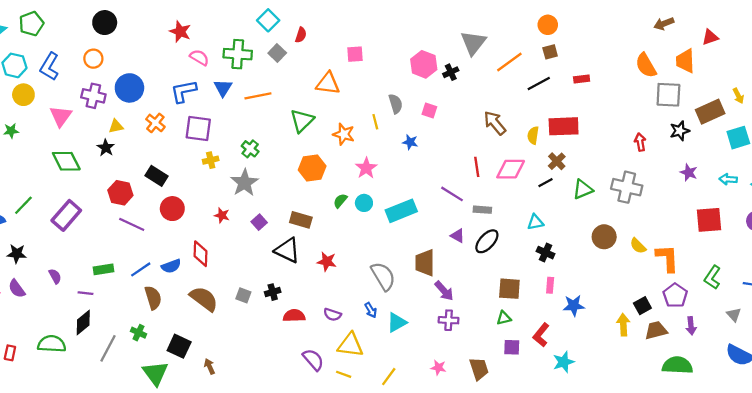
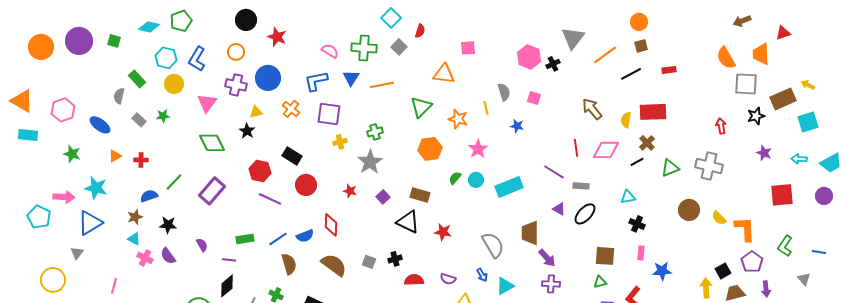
red star: (180, 32) -> (277, 37), moved
yellow arrow: (738, 96) -> (808, 85), turned 144
green cross: (250, 149) -> (375, 132), turned 35

